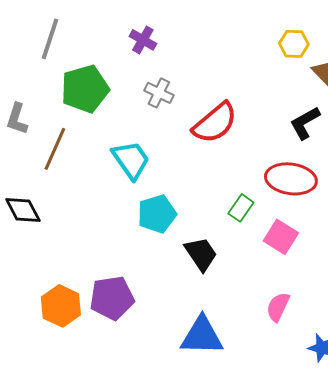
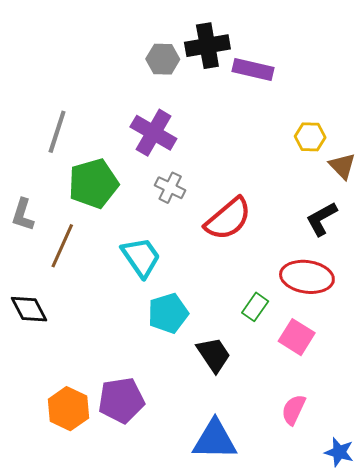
purple cross: (143, 40) -> (153, 133), size x1.6

